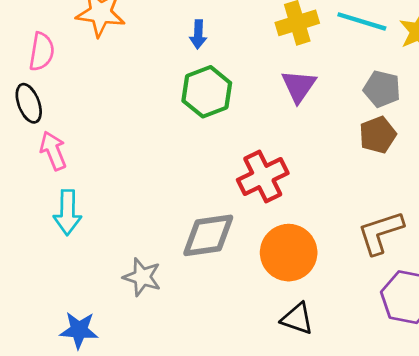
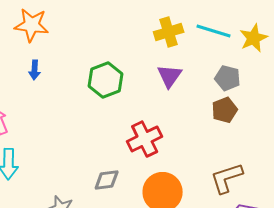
blue arrow: (198, 34) -> (35, 70), moved
gray diamond: (208, 235) -> (107, 180), size x0.7

